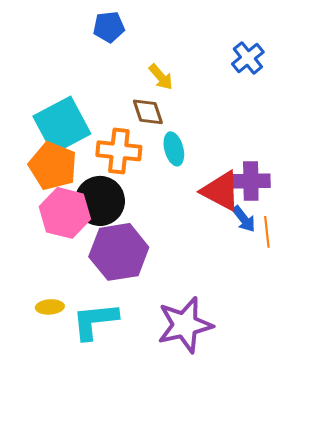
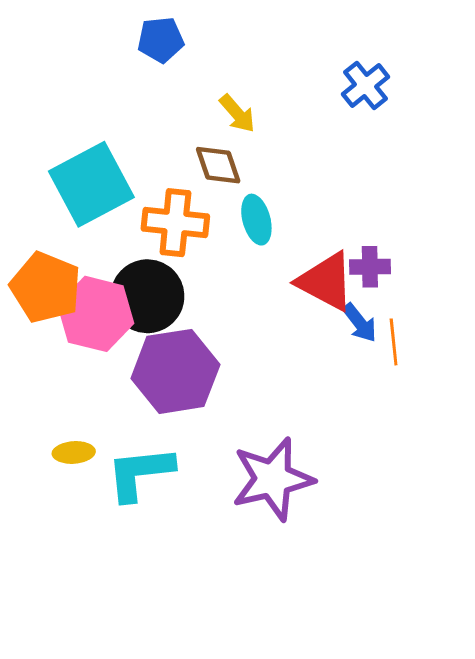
orange pentagon: (53, 166) -> (46, 287), moved
purple cross: (251, 181) -> (370, 267), size x0.7

